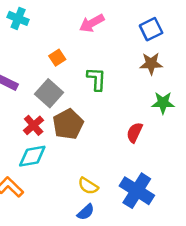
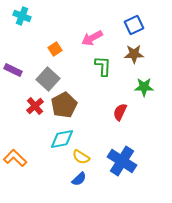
pink arrow: (92, 23) -> (92, 38), moved
green L-shape: (96, 79) -> (103, 66), moved
cyan diamond: (32, 156) -> (62, 139), moved

